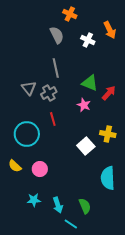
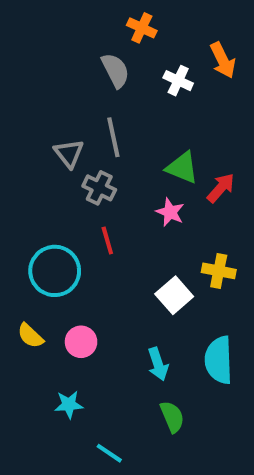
gray triangle: (29, 88) -> (69, 153), moved
gray cross: (49, 93) -> (99, 188), turned -35
cyan arrow: (58, 205) -> (158, 364), moved
cyan line: (71, 224) -> (109, 453), moved

